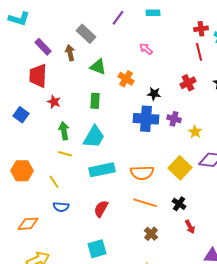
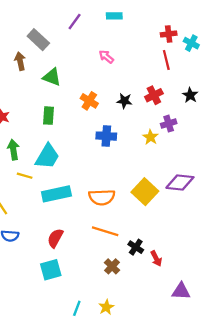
orange cross: (126, 79) -> (89, 101), moved
black star: (154, 94) -> (124, 101), moved
blue cross: (146, 119) -> (106, 136), size x0.7
purple cross: (174, 119) -> (169, 124), moved, turned -32
yellow star: (195, 132) -> (150, 137), moved
yellow line: (65, 154) -> (25, 176), moved
black cross: (179, 204) -> (136, 247), moved
cyan square: (97, 249) -> (51, 270), moved

